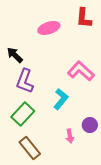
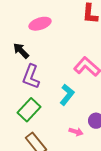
pink ellipse: (49, 28) -> (40, 24), moved
pink arrow: (70, 136) -> (76, 132), turned -64

